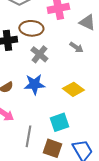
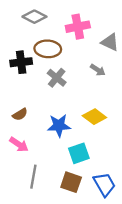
blue star: (34, 84) -> (59, 126), moved
gray line: (28, 136) -> (33, 177), moved

